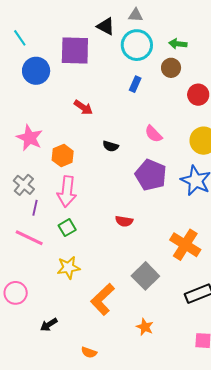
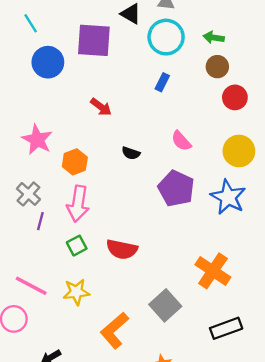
brown circle: (171, 68) -> (217, 67), moved
red semicircle: (124, 221) -> (122, 249), moved, size x1.5
pink line: (29, 238) -> (31, 286), moved

